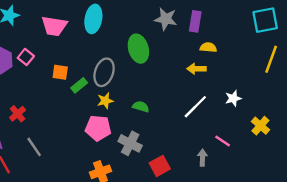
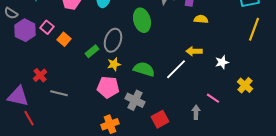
yellow arrow: (196, 69) -> (194, 51), moved
orange square: (60, 72) -> (64, 39), moved, turned 32
green semicircle: (141, 107) -> (144, 69), size x1.5
white line: (195, 107) -> (176, 69), moved
gray line: (34, 147) -> (59, 93), moved, turned -42

